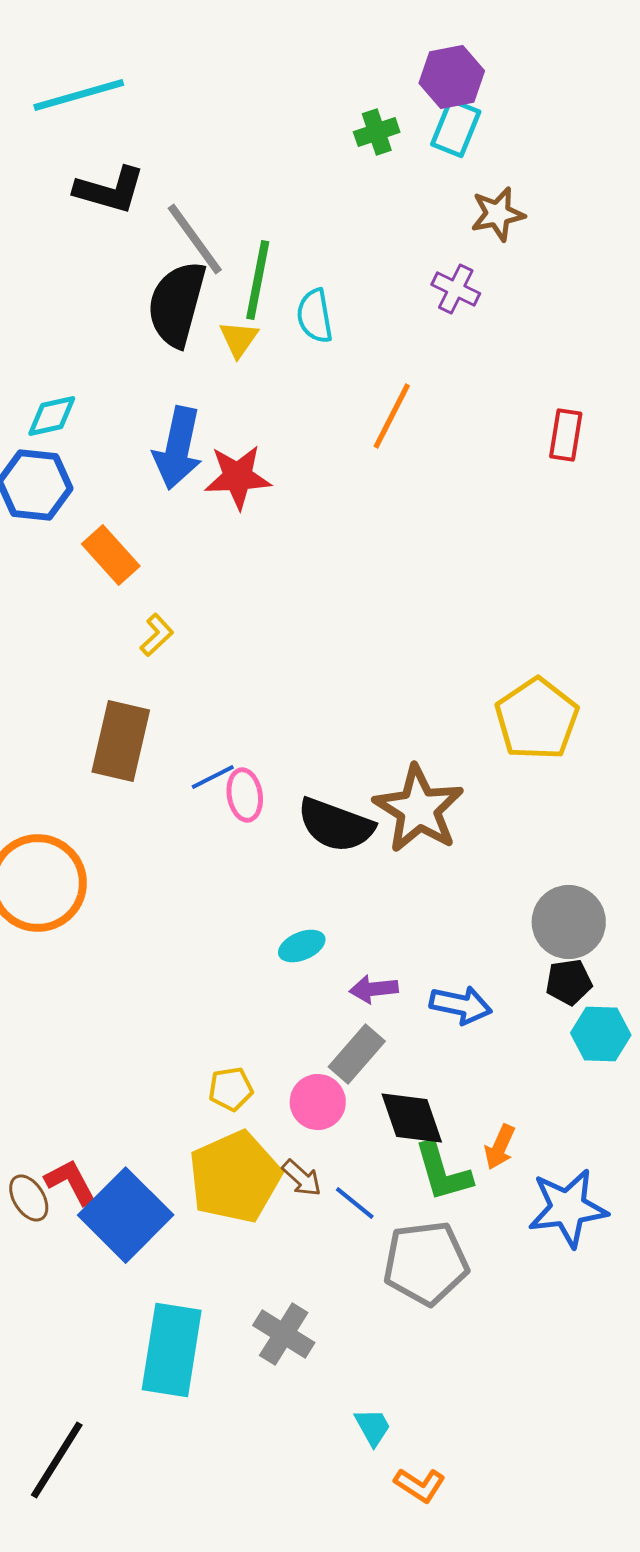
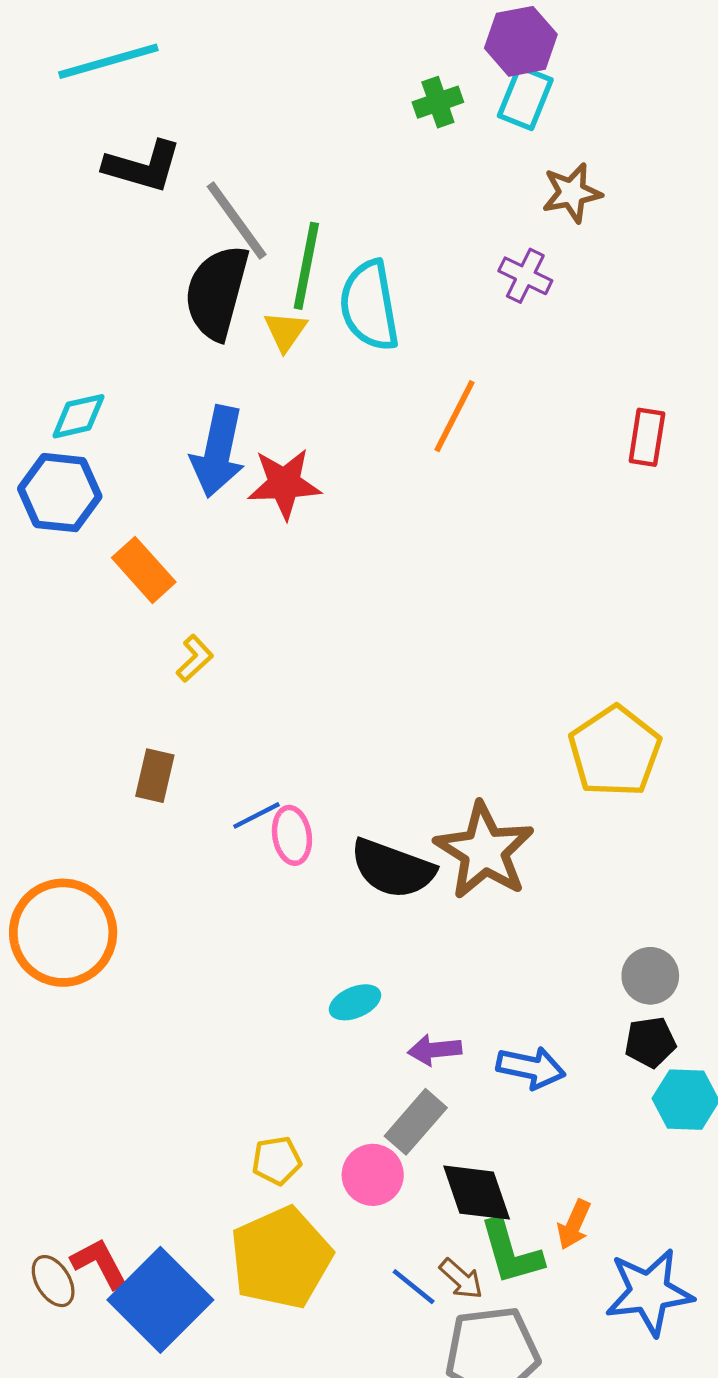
cyan semicircle: (315, 316) -> (369, 306), size x1.5
brown rectangle: (121, 741) -> (155, 776), size x0.6
gray circle: (569, 922) -> (650, 976), size x0.7
brown arrow: (302, 1178) -> (461, 1279), moved

